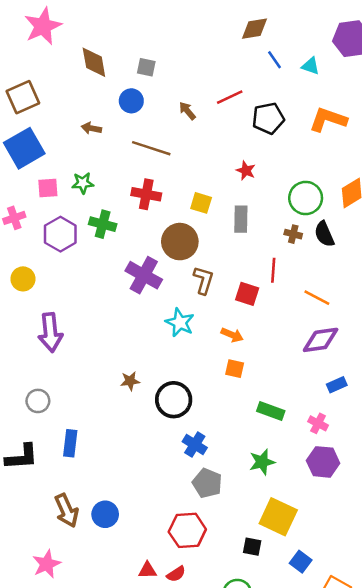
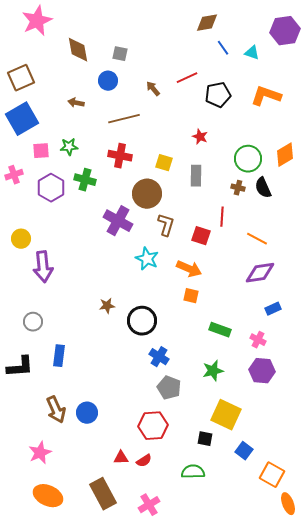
brown line: (151, 148) -> (124, 119), turned -32
yellow circle: (23, 279) -> (21, 239), moved
orange arrow: (232, 335) -> (189, 269), size x1.4

